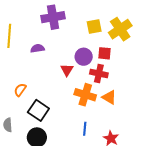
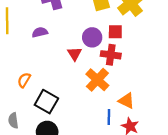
orange cross: (85, 95) -> (97, 80), turned 30
orange triangle: (109, 97) -> (126, 101), moved
blue line: (85, 129) -> (109, 117), moved

